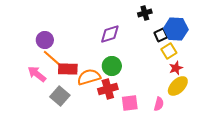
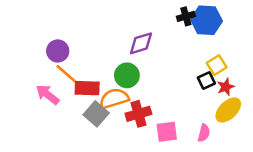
blue hexagon: (176, 29) -> (206, 20), moved
black square: (161, 35) -> (206, 80), moved
green circle: (112, 66) -> (127, 75), moved
gray square: (60, 96) -> (96, 114), moved

